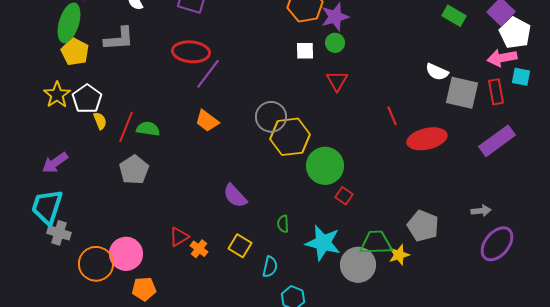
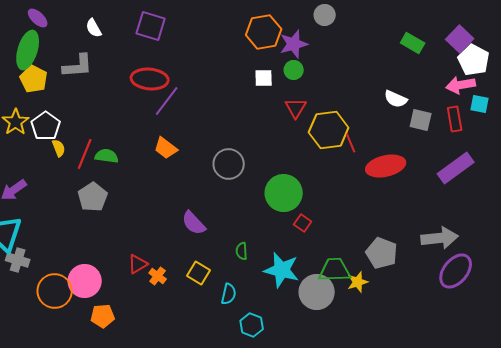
gray square: (462, 93) -> (421, 120), size x0.7
gray circle: (271, 117) -> (229, 164), moved
yellow hexagon: (290, 137) -> (329, 130), moved
gray arrow: (481, 211) -> (440, 238), size x1.8

